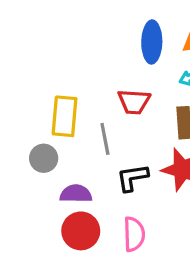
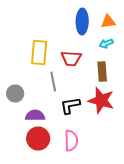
yellow rectangle: (65, 116) -> (39, 52), moved

